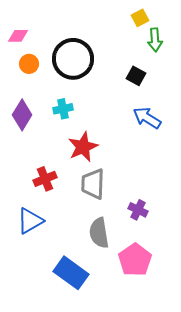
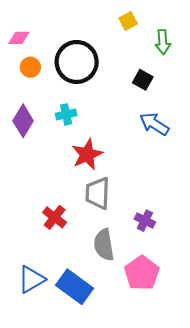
yellow square: (140, 18) -> (128, 21), moved
red cross: (45, 179) -> (55, 217), moved, turned -30
blue triangle: (30, 221) -> (31, 279), moved

